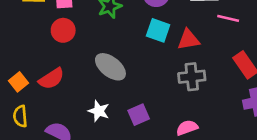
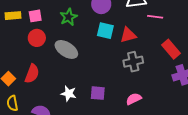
gray ellipse: (110, 67) -> (66, 49), moved
red semicircle: (51, 79) -> (32, 74), turned -30
purple square: (139, 115) -> (98, 93), turned 35

